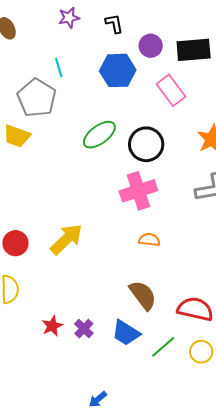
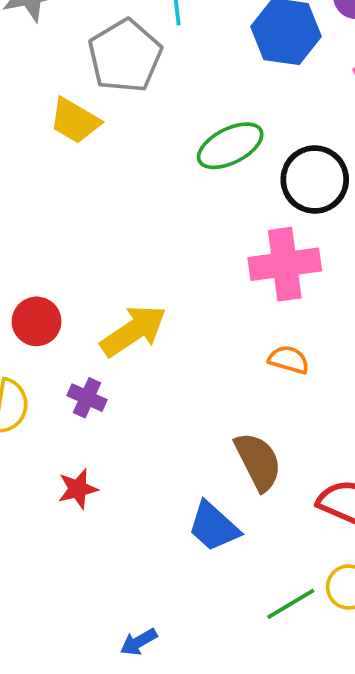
purple cross: (84, 329) -> (87, 398), moved, turned -30
green line: (163, 347) -> (291, 604), moved

